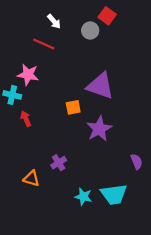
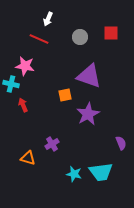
red square: (107, 16) -> (111, 33), moved, turned -35
white arrow: (54, 21) -> (48, 19), turned 64
gray circle: (90, 30) -> (80, 37), moved

